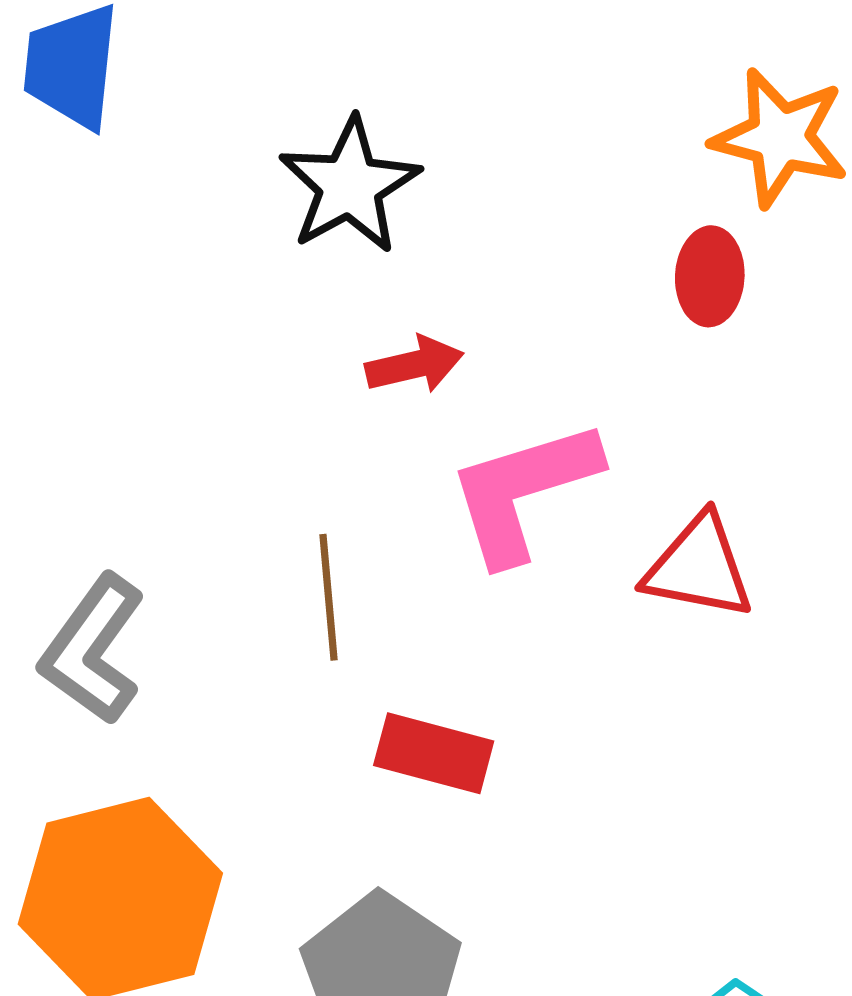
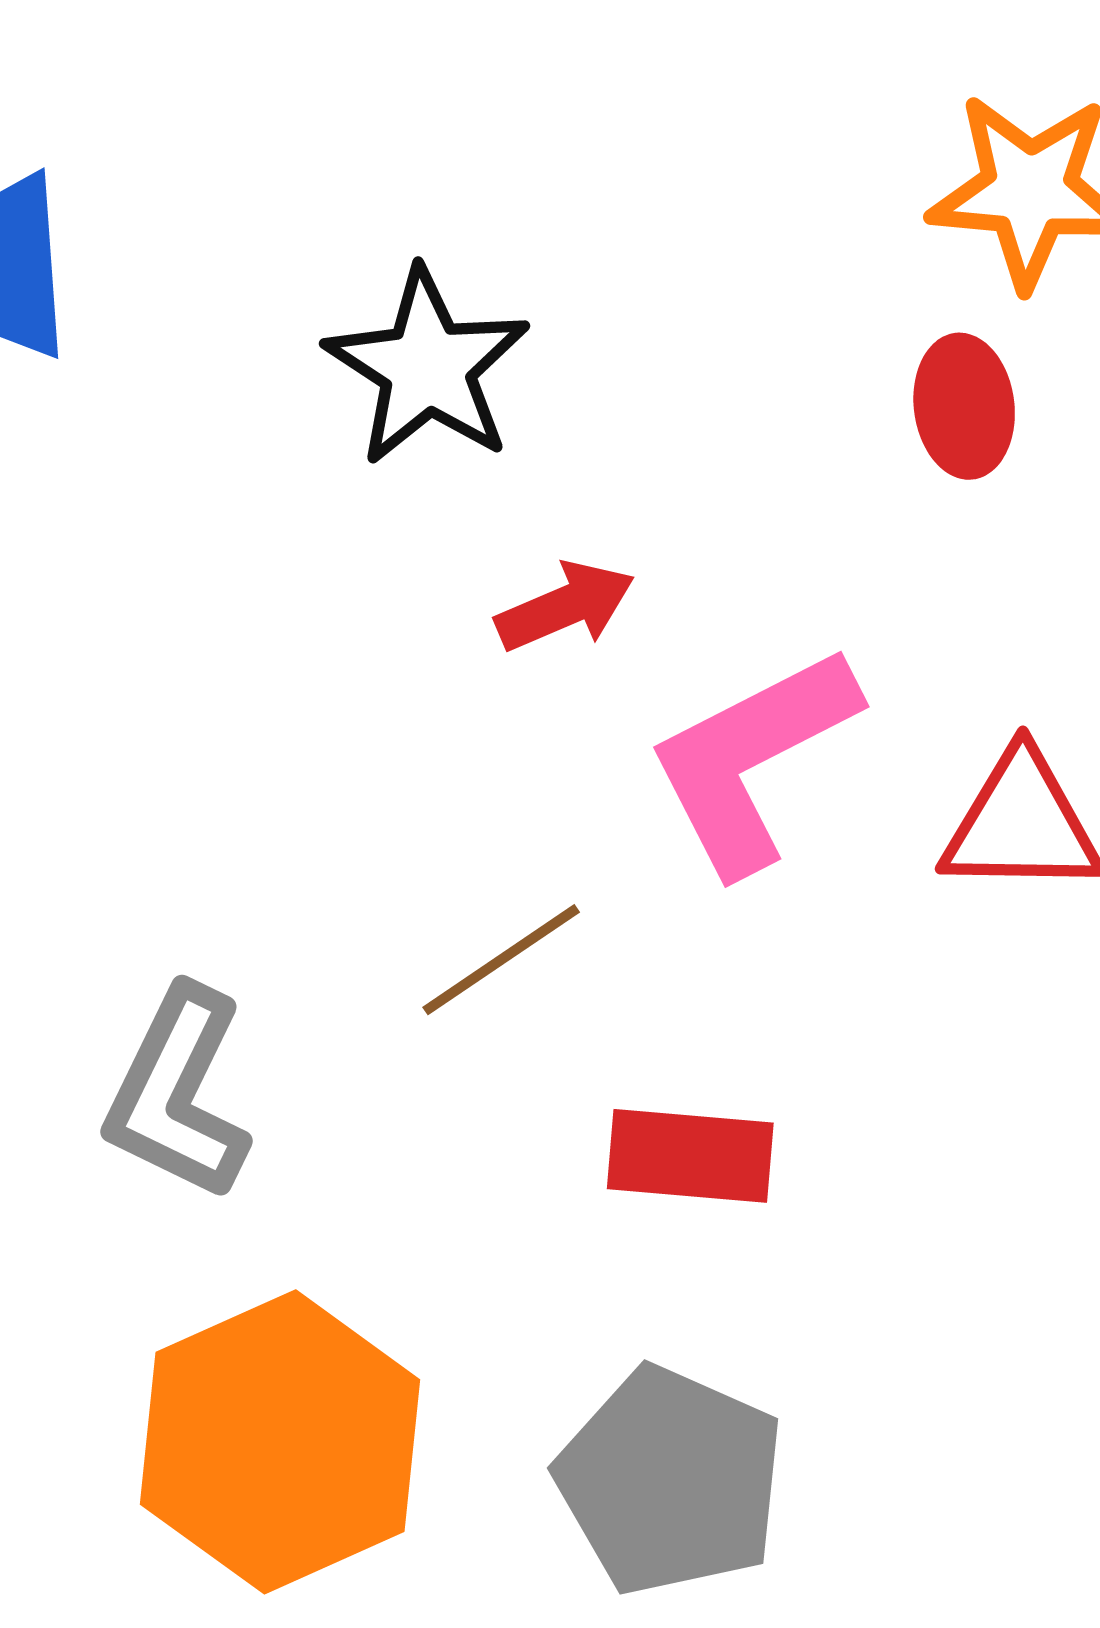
brown line: (329, 597) -> (501, 960), turned 71

